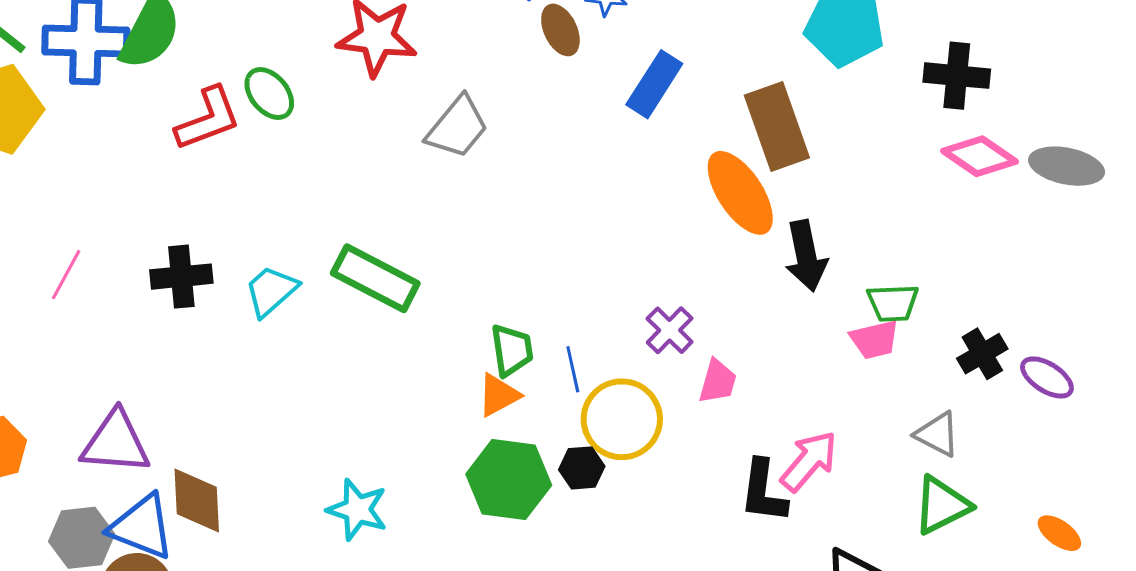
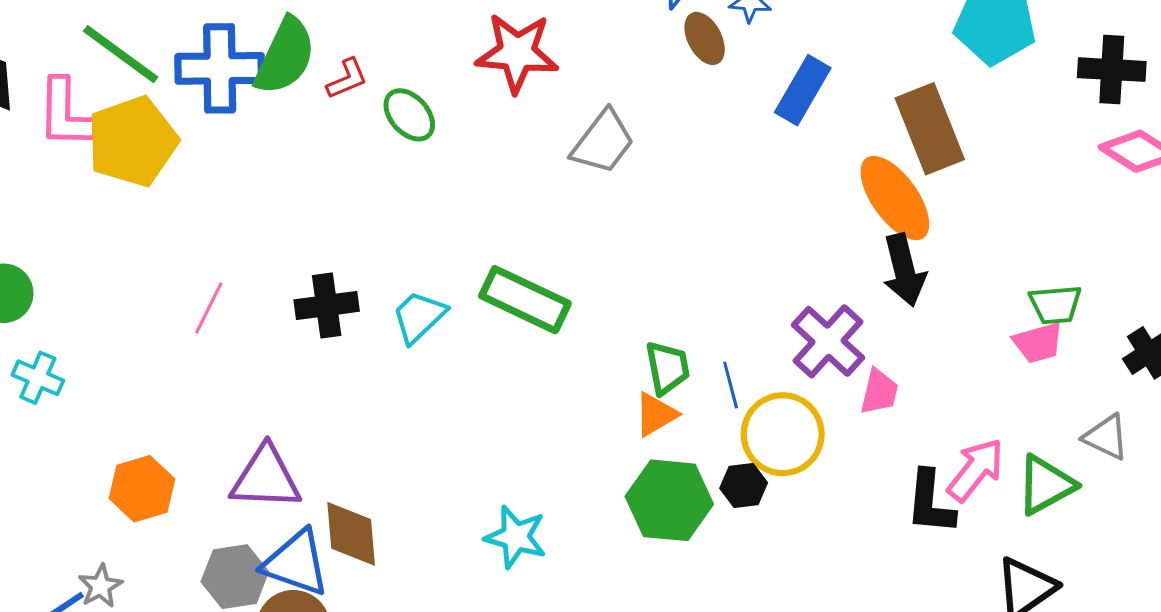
red L-shape: (208, 119) -> (347, 79), moved, size x0.6
black arrow: (806, 256) -> (904, 270), moved
purple cross: (670, 330) -> (828, 341), size x1.5
green triangle: (942, 505) -> (1046, 485), moved

